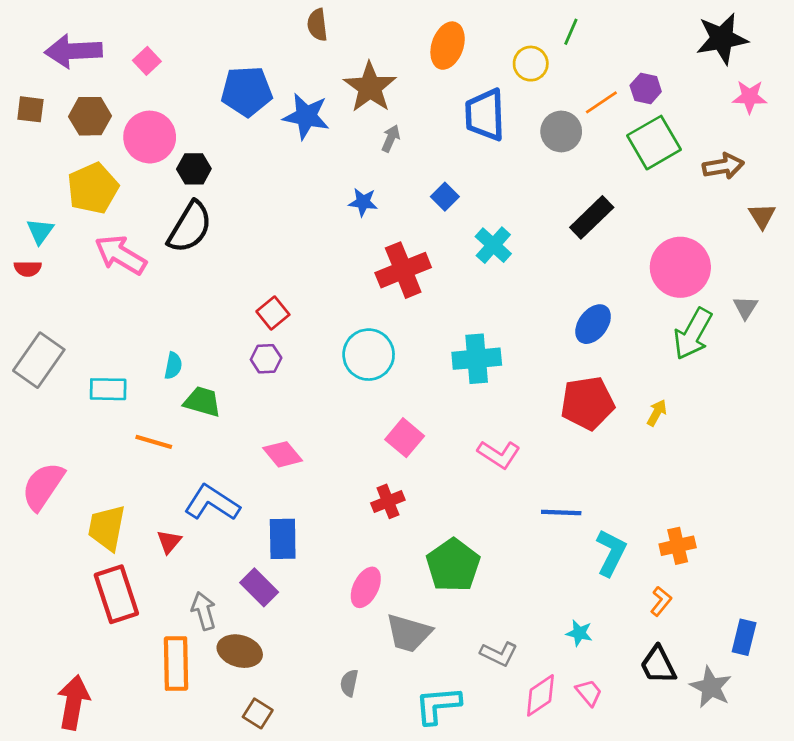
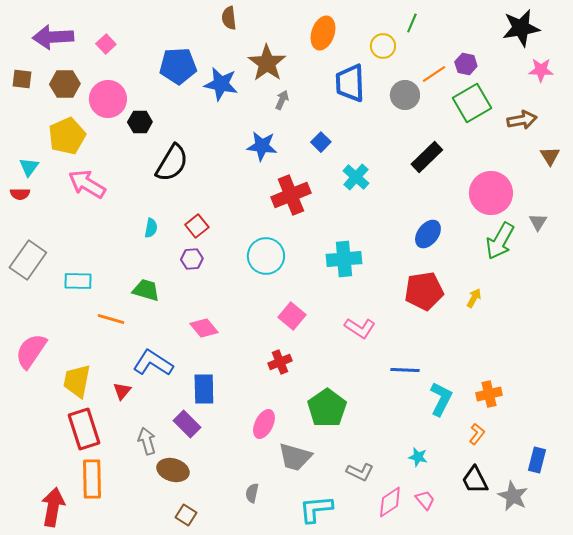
blue star: (363, 202) -> (262, 146), size x1.4
black semicircle: (190, 227) -> (172, 163), moved
cyan semicircle: (173, 366) -> (151, 228), moved
orange rectangle: (176, 664) -> (92, 479), moved

